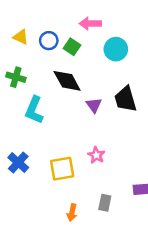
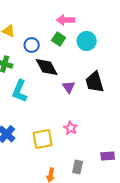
blue circle: (49, 41) -> (32, 45), moved
green square: (72, 47) -> (59, 39), moved

